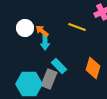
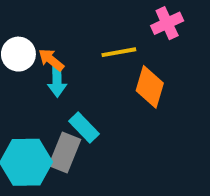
yellow line: (77, 27) -> (119, 52), turned -30
orange diamond: (93, 68) -> (150, 87), moved

